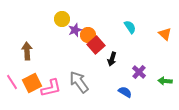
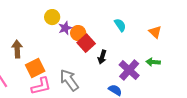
purple cross: (139, 72) -> (129, 70), size x1.5
green arrow: (165, 81) -> (153, 62), moved
orange square: (32, 83) -> (35, 68), moved

